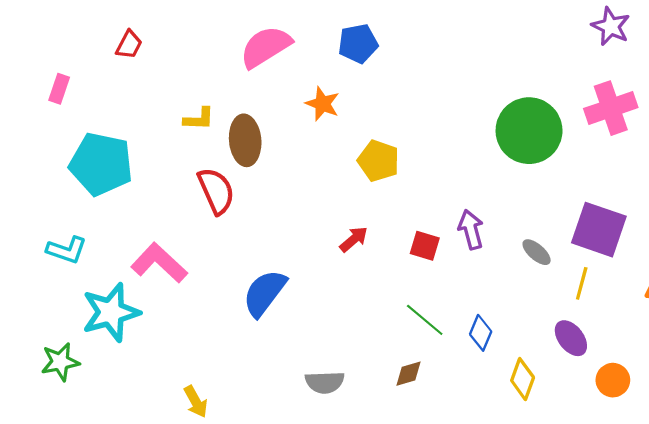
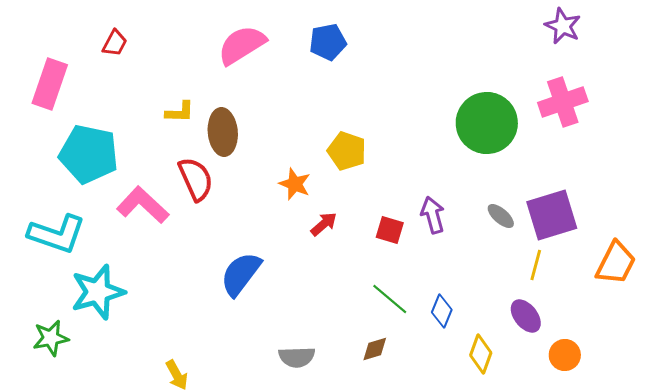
pink rectangle: (59, 89) -> (50, 84), size x1.8
orange star: (323, 104) -> (295, 184), moved
purple square: (599, 230) -> (552, 215), turned -36
cyan L-shape: (67, 250) -> (57, 234), size x1.5
gray ellipse: (537, 252) -> (501, 216), moved
pink L-shape: (159, 263) -> (143, 205), moved

